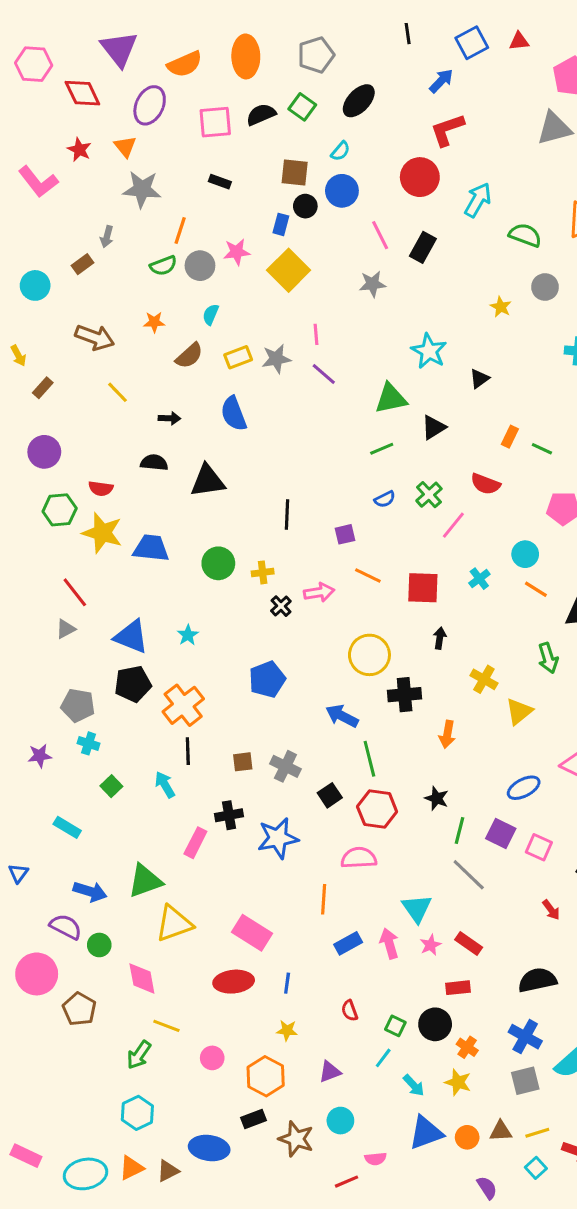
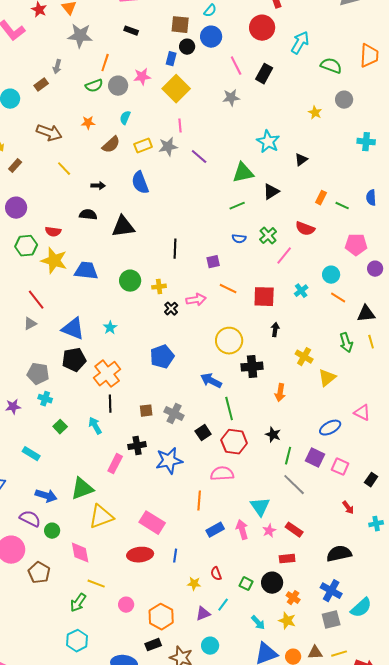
pink line: (316, 334) -> (180, 126), moved
blue semicircle: (385, 499) -> (239, 239), turned 32
yellow star: (287, 1030) -> (194, 584), moved
cyan line: (383, 1058) -> (223, 605), moved

